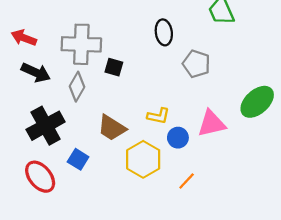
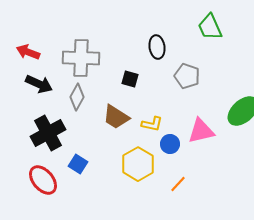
black square: (114, 67) -> (130, 79), moved
brown trapezoid: (112, 128) -> (116, 117), moved

